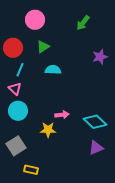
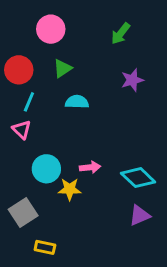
purple star: (100, 57) -> (132, 80), moved
cyan circle: (18, 111) -> (46, 169), moved

